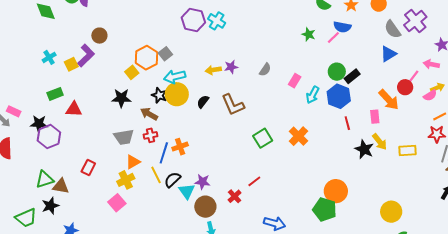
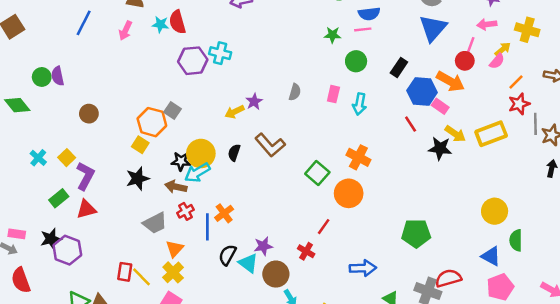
pink line: (333, 38) -> (363, 29), turned 56
blue triangle: (388, 54) -> (433, 28), size x1.4
purple L-shape: (86, 56) -> (85, 176), moved
green circle: (337, 72) -> (356, 61), moved
cyan arrow: (175, 77) -> (197, 173), moved
blue hexagon: (339, 96) -> (422, 92), moved
pink rectangle: (375, 117) -> (440, 106), turned -32
yellow rectangle: (408, 151) -> (491, 134), size x1.4
yellow line: (156, 175) -> (142, 277), moved
orange circle: (336, 191) -> (349, 193), moved

